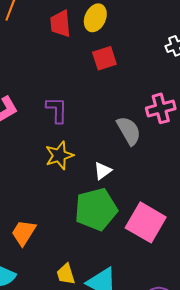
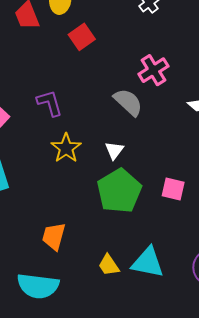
pink square: (146, 222) -> (173, 189), size x0.6

